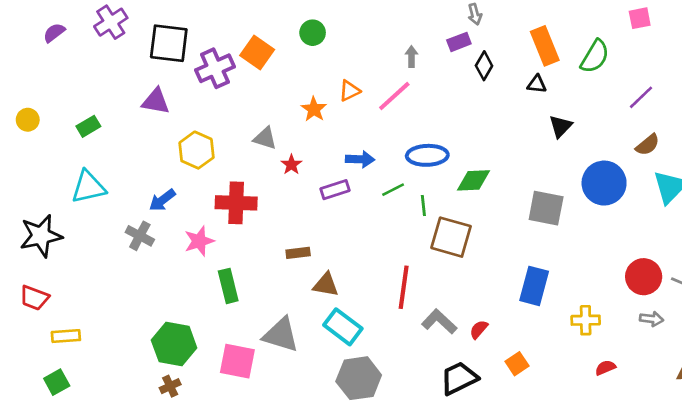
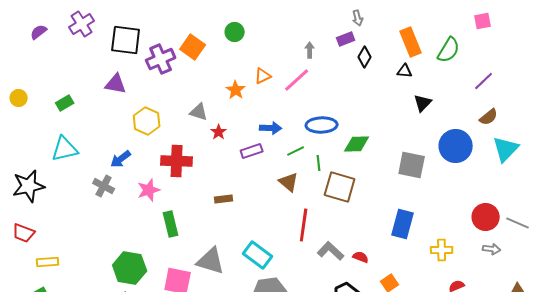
brown triangle: (326, 285) -> (289, 182), moved, turned 30
red semicircle: (479, 329) -> (361, 257), turned 70

